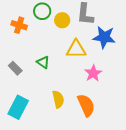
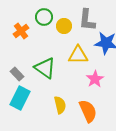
orange cross: (19, 25) -> (21, 31), turned 35
green triangle: (43, 62) -> (45, 68), size x1.6
cyan rectangle: (18, 107) -> (20, 98), moved

